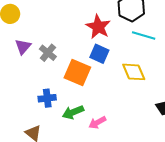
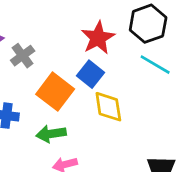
yellow diamond: (134, 72) -> (108, 107), moved
green arrow: (73, 112) -> (51, 134), moved

